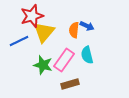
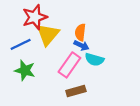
blue arrow: (87, 26) -> (81, 45), moved
cyan semicircle: (87, 55) -> (94, 60), turned -60
green star: (43, 65) -> (25, 70), moved

